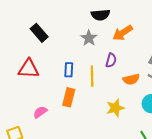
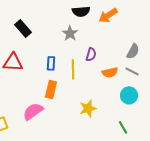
orange arrow: (123, 33) -> (108, 15), moved
yellow star: (115, 108) -> (88, 108), moved
pink semicircle: (40, 112) -> (33, 111), moved, size x1.5

